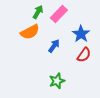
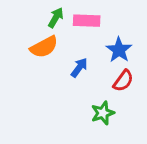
pink rectangle: (59, 14) -> (87, 21), turned 48
green star: (57, 81) -> (103, 113), moved

